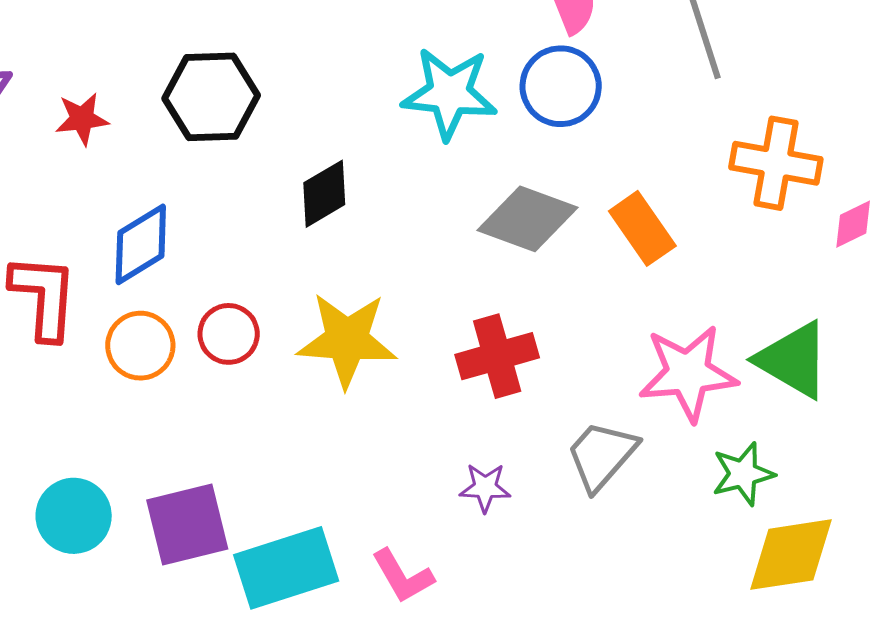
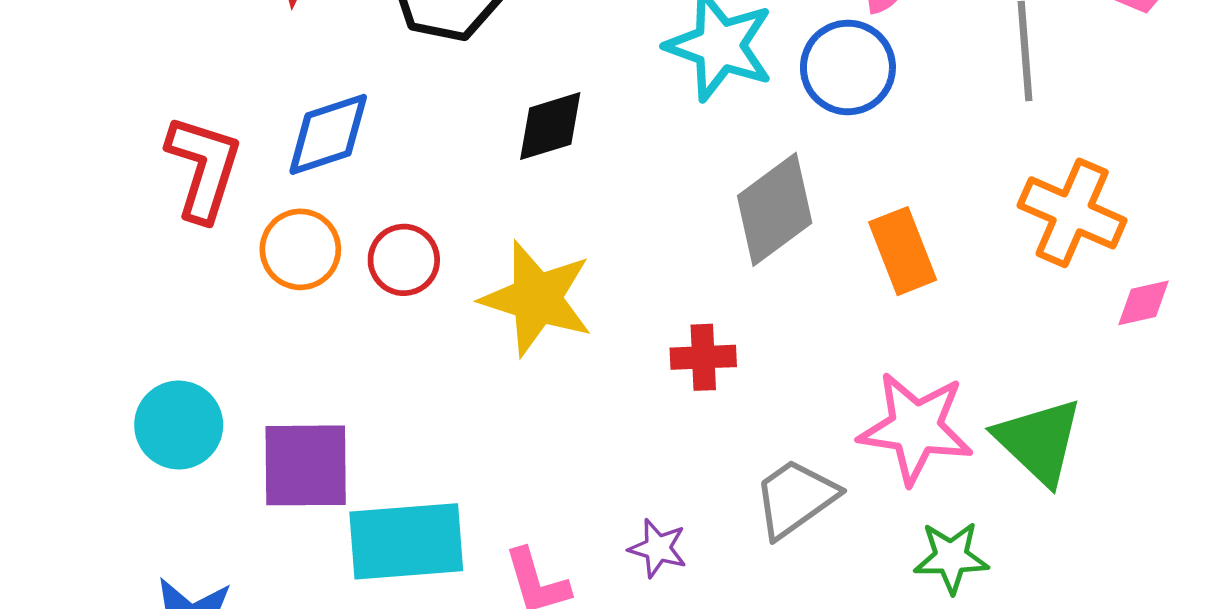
gray diamond: (528, 219) -> (775, 209), turned -70
red cross: (497, 356) -> (703, 357), size x0.7
purple star: (485, 488) -> (658, 548), moved

